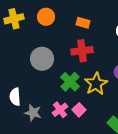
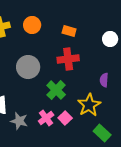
yellow star: (96, 84) -> (89, 105), moved

